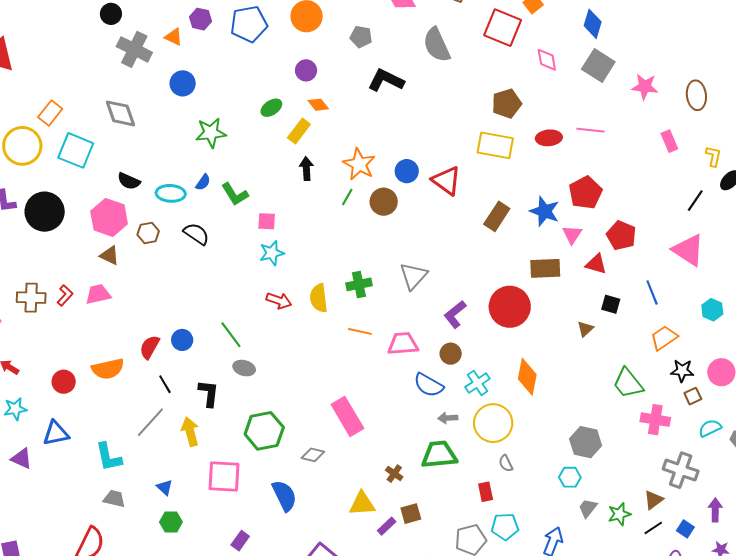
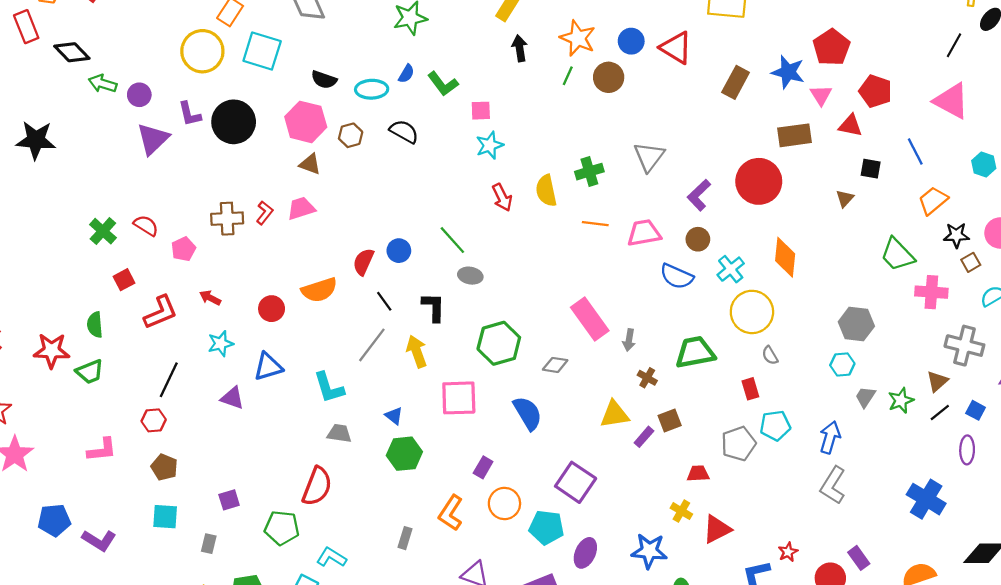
red arrow: (279, 301) -> (502, 197), turned 50
gray arrow: (448, 418) -> (629, 340), moved, turned -72
green hexagon: (171, 522) -> (404, 454), size x1.4

